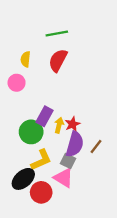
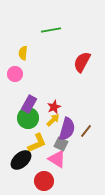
red semicircle: (58, 60) -> (82, 62), moved
purple rectangle: (45, 116) -> (29, 104), moved
red star: (72, 124) -> (54, 107), moved
yellow arrow: (59, 125) -> (53, 120), moved, turned 32
red circle: (41, 192) -> (44, 181), moved

